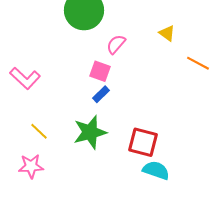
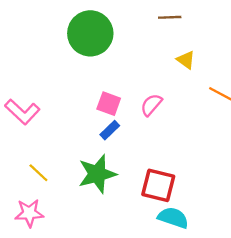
pink semicircle: (116, 44) -> (151, 105), moved

